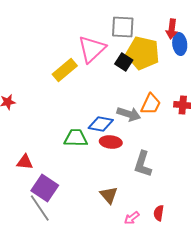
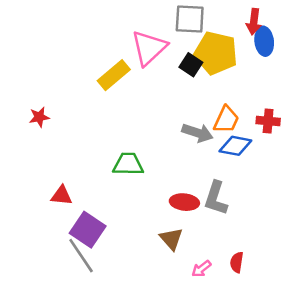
blue diamond: (101, 124) -> (235, 146), moved
red ellipse: (111, 142) -> (184, 202), moved

